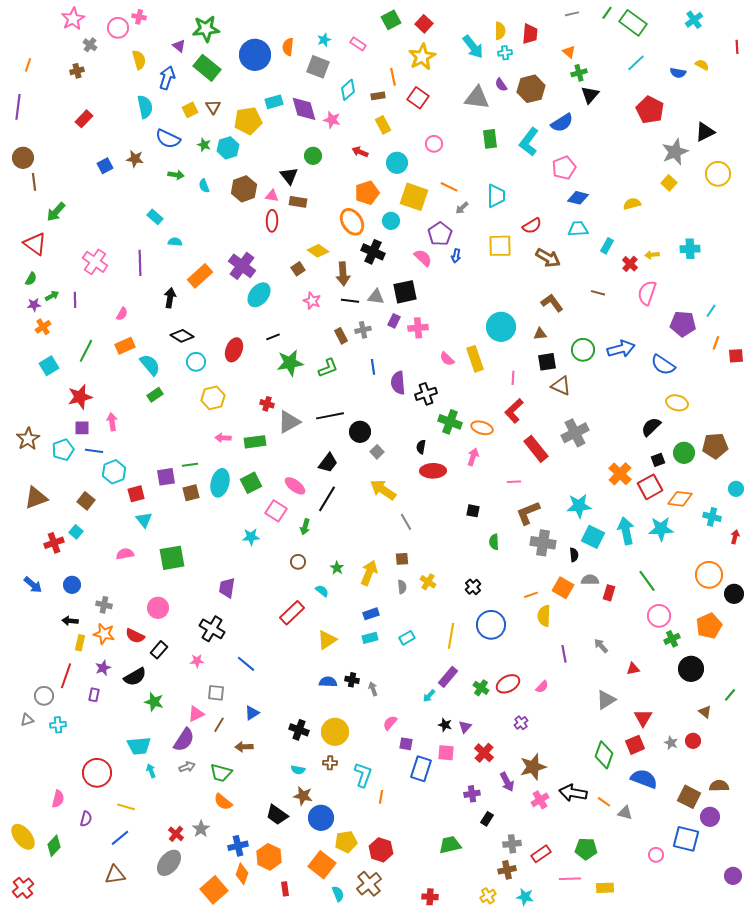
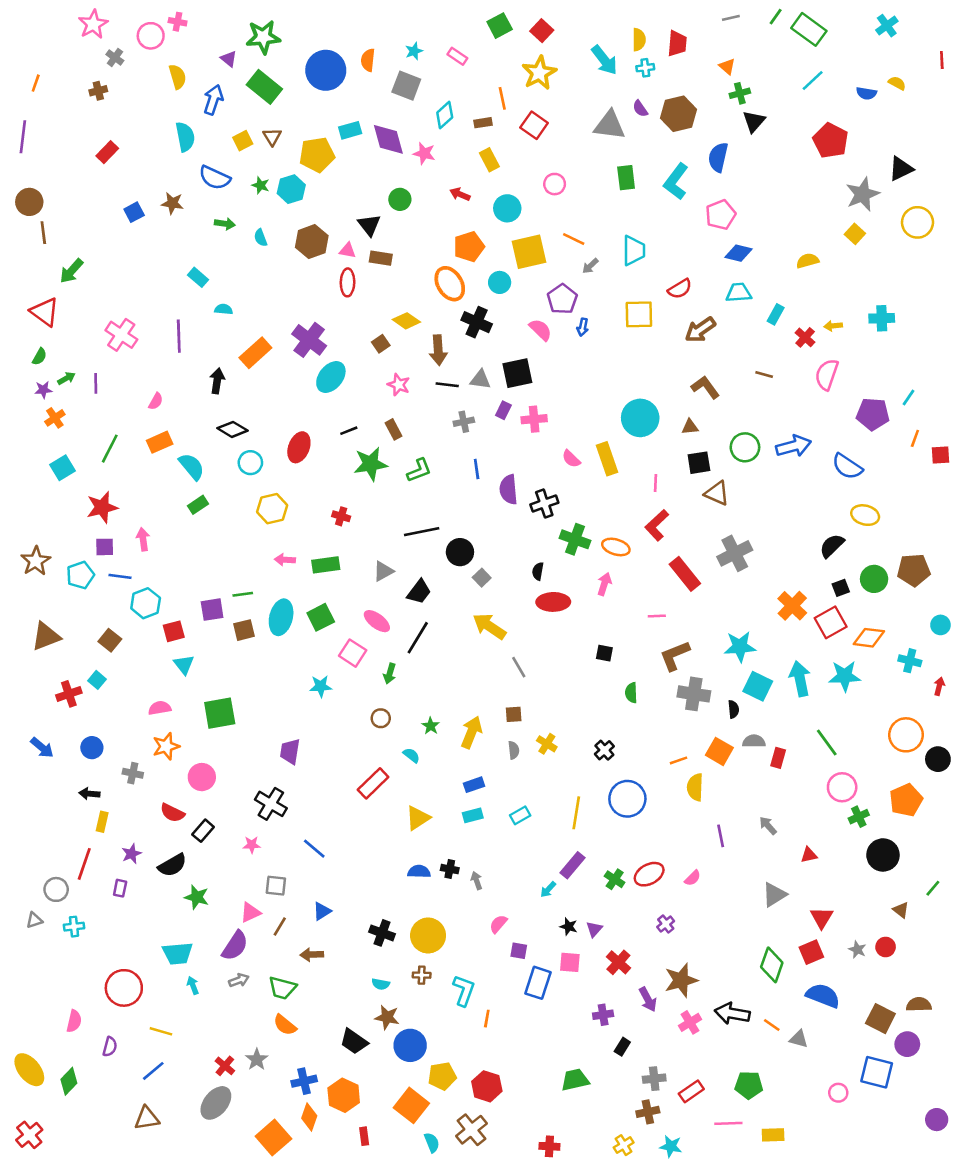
blue semicircle: (562, 123) -> (718, 157), turned 135
yellow square: (414, 197) -> (529, 252), turned -32
brown arrow: (548, 258) -> (700, 330), turned 115
brown rectangle: (341, 336) -> (394, 429), moved
gray triangle: (289, 422) -> (383, 571), moved, size x0.7
orange star: (104, 634) -> (166, 746), moved, turned -30

